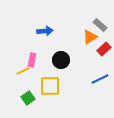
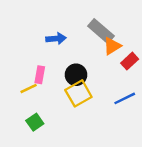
gray rectangle: (100, 25) -> (101, 31), moved, size x1.5
yellow square: (50, 86) -> (78, 93), moved, turned -30

